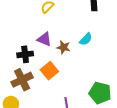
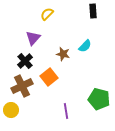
purple triangle: (44, 39) -> (33, 38), moved, turned 49
black cross: (25, 54) -> (25, 61), turned -35

